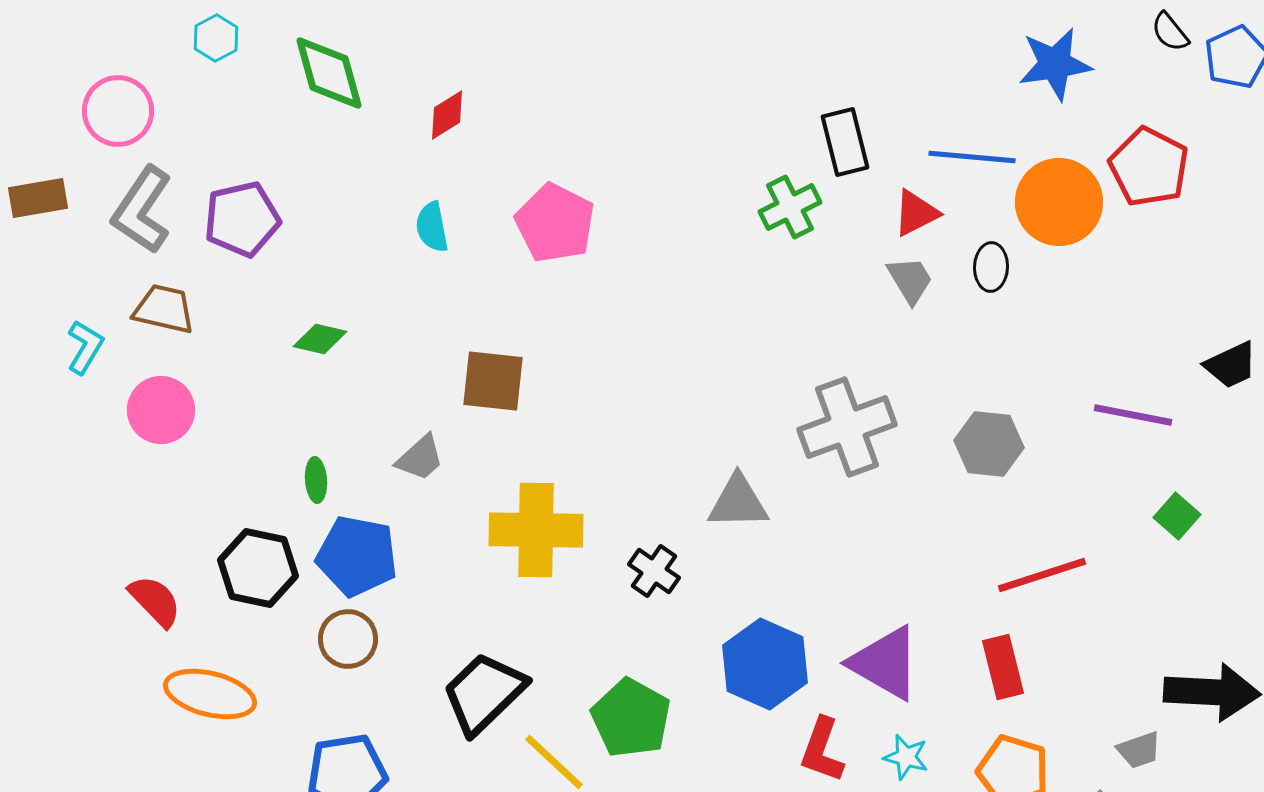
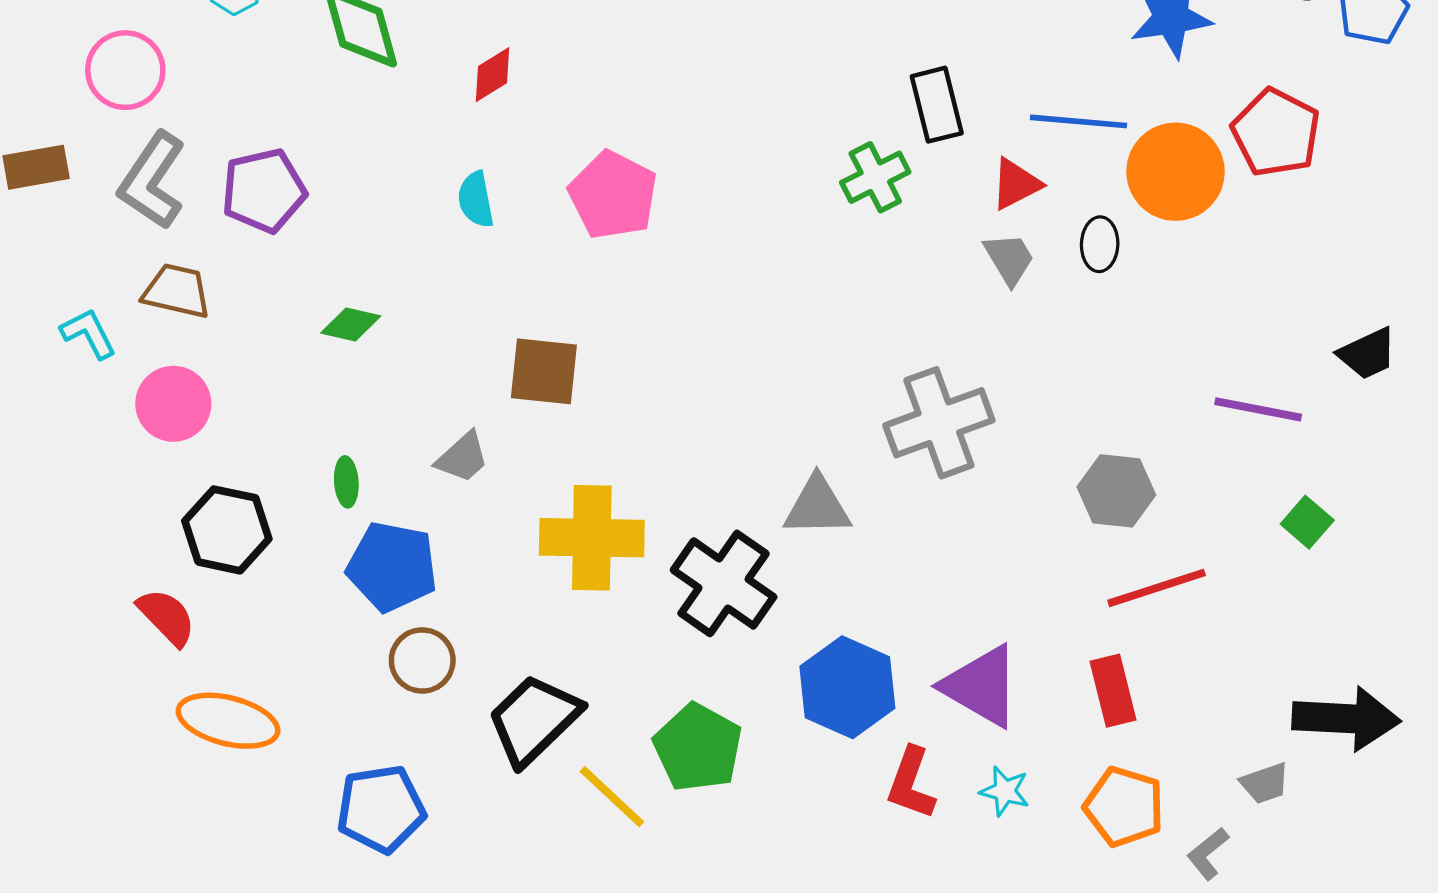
cyan L-shape: (85, 347) -> (89, 333), turned -58
gray hexagon: (989, 444) -> (1116, 491), moved
black hexagon: (258, 568) -> (227, 530), moved
black cross: (654, 571) -> (724, 583), size x1.8
brown circle: (348, 639) -> (422, 660), moved

